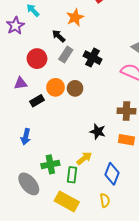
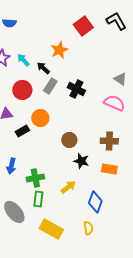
cyan arrow: (33, 10) -> (23, 60), moved
brown circle: (75, 88) -> (69, 140), moved
green cross: (50, 164) -> (35, 178), moved
green rectangle: (72, 175) -> (38, 199), moved

